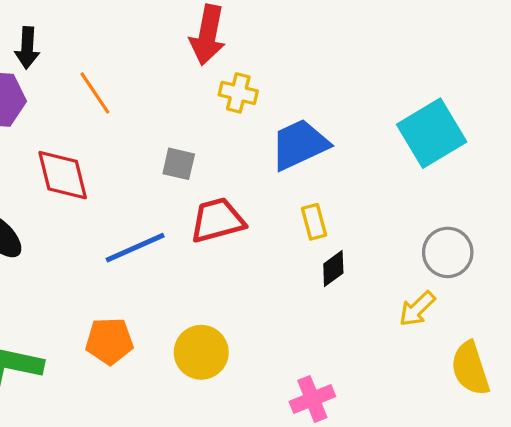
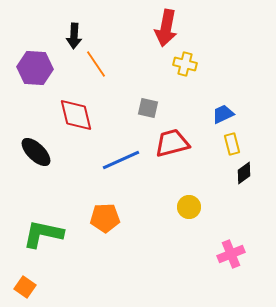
black arrow: (27, 48) -> (74, 36), moved
blue trapezoid: (299, 144) -> (223, 114), moved, size x0.6
yellow circle: (201, 352) -> (189, 207), moved, size x0.7

